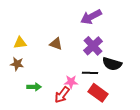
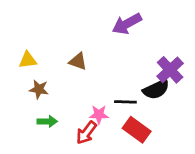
purple cross: (93, 46) -> (170, 70), moved
brown star: (17, 64) -> (39, 89), moved
black semicircle: (112, 64) -> (156, 89), turned -42

